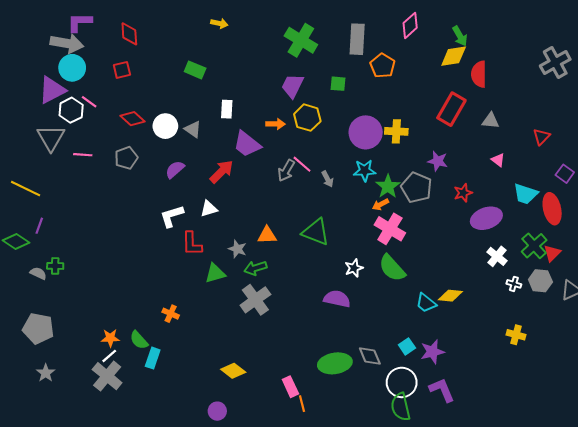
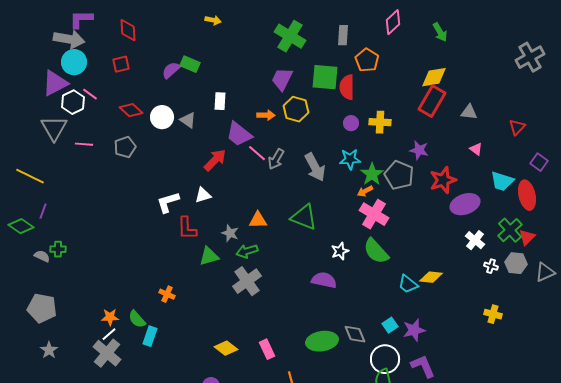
gray rectangle: (357, 39) -> (343, 35), size x0.7
yellow diamond: (454, 56) -> (434, 77), moved
red semicircle: (479, 74) -> (347, 87), moved
green square: (338, 84) -> (325, 77), size x1.8
purple circle: (366, 132) -> (351, 123), size x0.5
pink line: (302, 164) -> (257, 153), moved
purple semicircle: (175, 170) -> (171, 70), moved
gray arrow: (327, 179) -> (315, 167), size x1.8
red star: (463, 193) -> (443, 180), size x1.5
pink rectangle: (290, 387) -> (267, 349), moved

